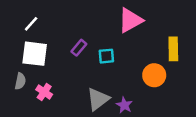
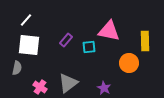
pink triangle: (130, 20) -> (109, 31), moved, turned 40
pink cross: (44, 92) -> (40, 87), moved
gray triangle: (98, 99) -> (68, 83), moved

